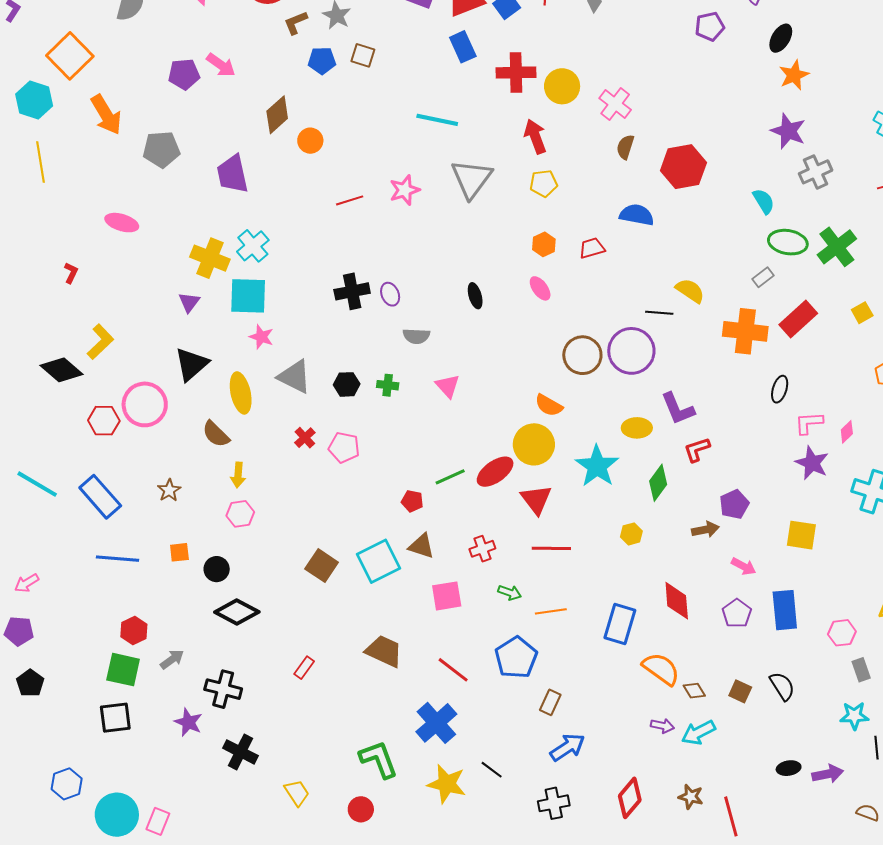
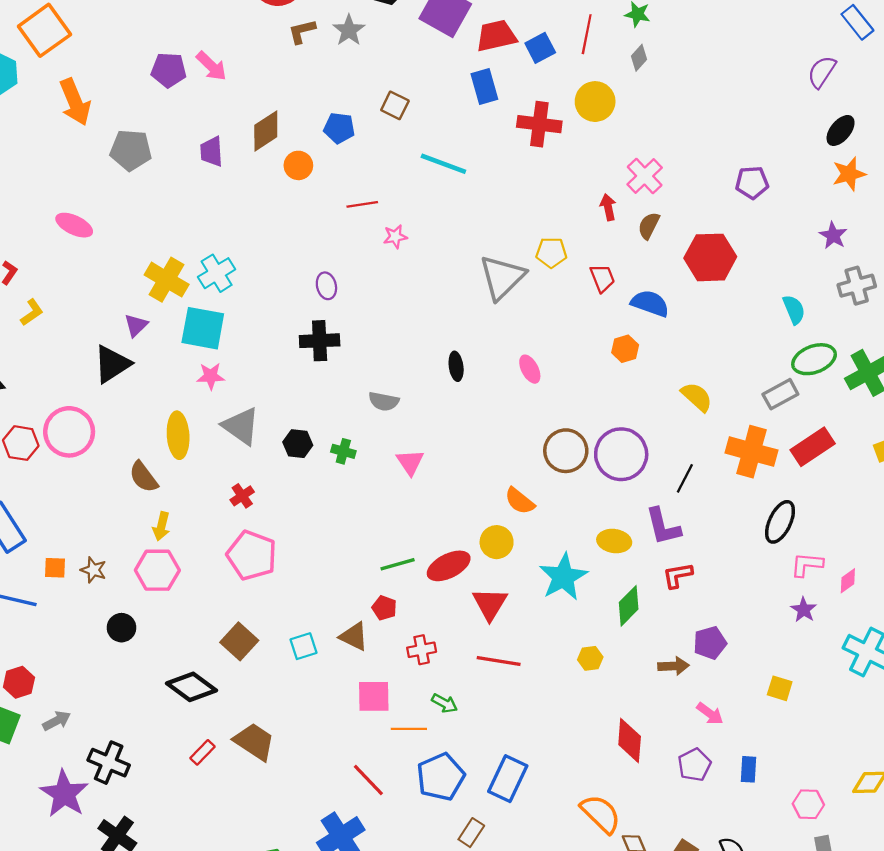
purple pentagon: (710, 27) -> (752, 183), moved
brown square: (363, 55) -> (395, 105), moved
blue pentagon: (322, 61) -> (339, 128), moved
yellow circle: (562, 86) -> (595, 102), moved
purple star: (788, 131) -> (833, 235), size x0.7
red arrow: (535, 136) -> (608, 207), moved, size x0.7
purple trapezoid: (232, 174) -> (211, 152), moved, size x0.7
gray triangle: (472, 179) -> (502, 277), moved
pink star: (405, 190) -> (395, 237), size x0.7
red line: (350, 200) -> (362, 204), moved
green ellipse: (788, 242) -> (814, 359), turned -39
orange hexagon: (544, 244) -> (625, 349), moved
red trapezoid: (592, 248) -> (602, 278), moved, turned 76
gray rectangle: (763, 277) -> (780, 394), size x1.4
purple ellipse: (390, 294) -> (326, 286), moved
black line: (659, 313) -> (685, 478), moved, turned -76
pink star: (261, 337) -> (211, 376), turned -30
yellow L-shape: (100, 342) -> (32, 312), moved, size x0.7
black triangle: (191, 364) -> (112, 364), moved
black ellipse: (780, 389) -> (780, 522), size x1.4
yellow circle: (534, 444) -> (497, 542), size x0.7
pink pentagon: (344, 447) -> (252, 555), moved, size x1.4
purple star: (812, 463) -> (804, 610), size x0.7
brown star: (169, 490) -> (93, 570), moved, turned -30
red pentagon: (412, 501) -> (384, 608), moved
pink hexagon: (240, 514) -> (157, 570), size x1.4
yellow square: (801, 535) -> (780, 688), size x0.7
orange square: (179, 552) -> (55, 568), moved
cyan square: (379, 561) -> (304, 646), size x0.6
blue rectangle: (785, 610) -> (748, 769), size x0.6
orange line: (551, 611) -> (409, 729), moved
black diamond: (237, 612) -> (192, 687), moved
blue rectangle: (620, 624) -> (508, 779), moved
brown trapezoid: (384, 651) -> (254, 742), moved
purple star: (188, 722) -> (64, 794), size x1.5

